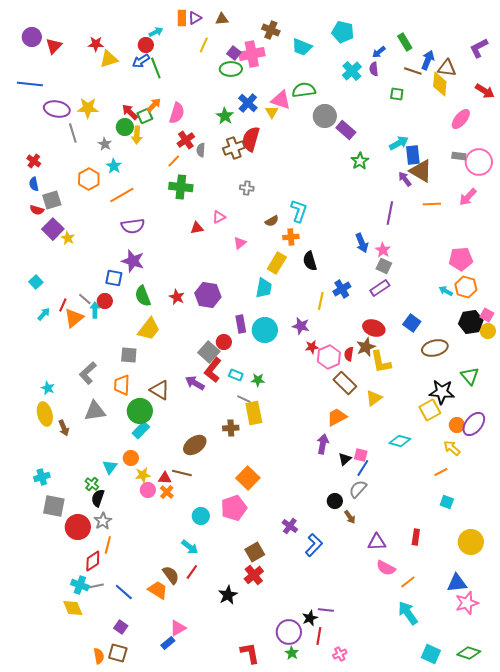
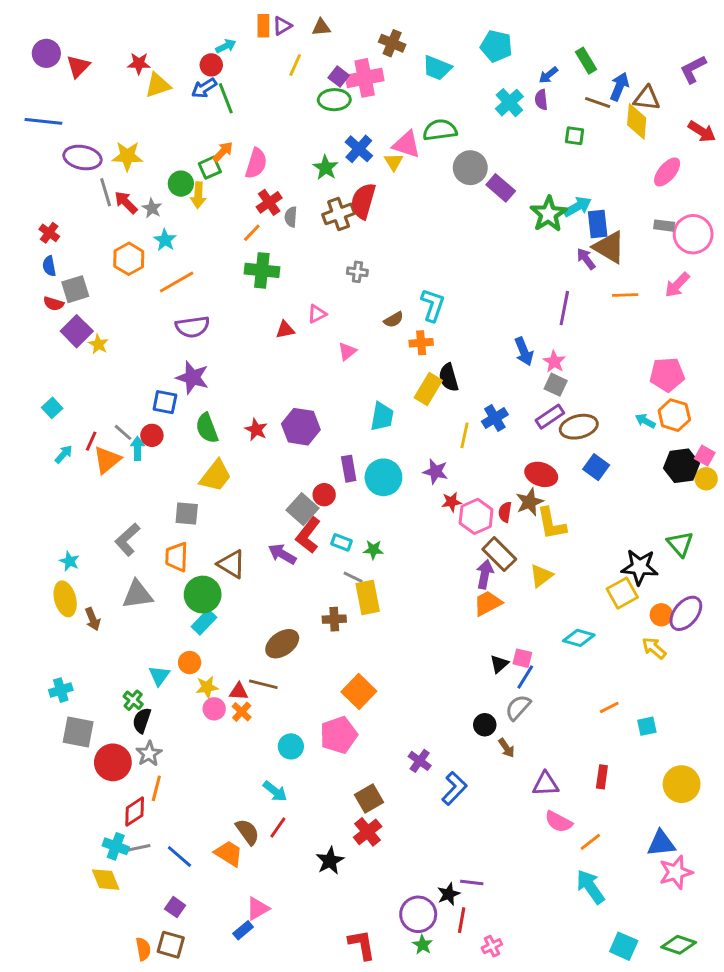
red arrow: (130, 112) -> (126, 202), moved
green star: (360, 161) -> (548, 214), moved, size x1.4
yellow rectangle: (277, 263) -> (428, 389), moved
brown ellipse: (435, 348) -> (579, 427), moved
purple arrow: (323, 444) -> (485, 574), moved
orange line: (441, 472) -> (609, 707), moved
cyan square: (447, 502) -> (647, 726), turned -32

